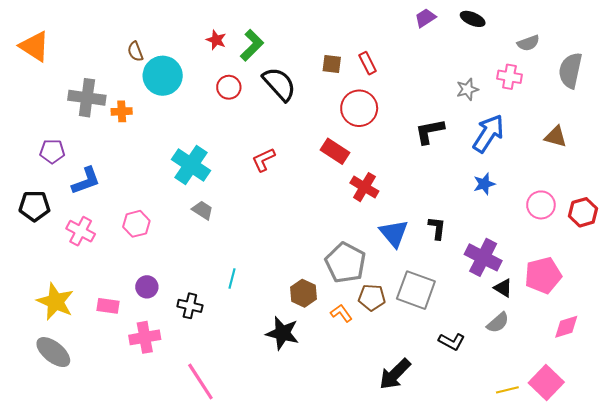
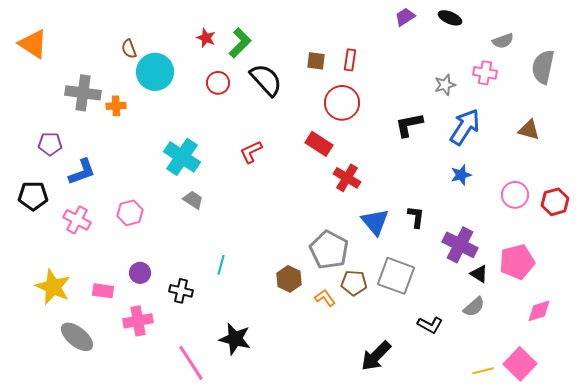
red rectangle: (368, 63) -> (350, 60), turned 35
black star: (282, 333) -> (235, 339), moved
gray ellipse: (53, 352) -> (77, 337), moved

